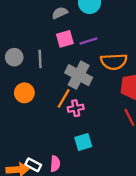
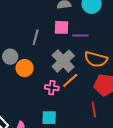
gray circle: (14, 57) -> (10, 57), moved
orange circle: (24, 93) -> (25, 68), moved
orange line: (64, 98) -> (70, 80), moved

